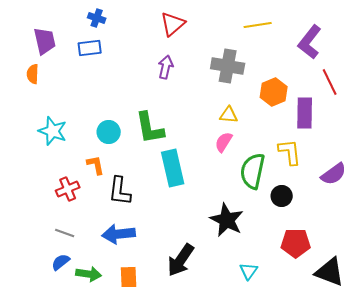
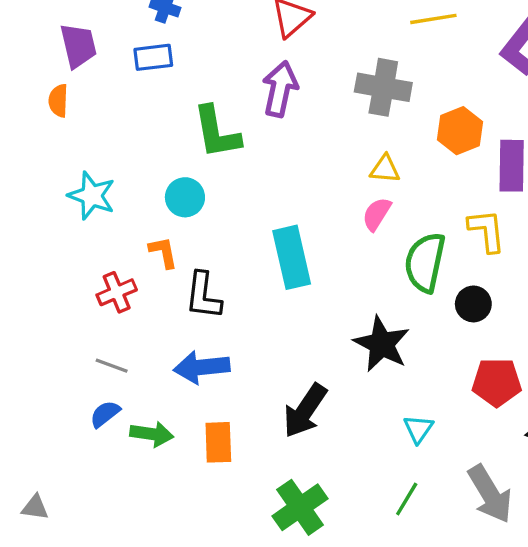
purple arrow: (166, 67) -> (280, 89), size x1.4
green L-shape: (150, 128) -> (217, 132), moved

